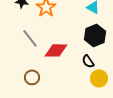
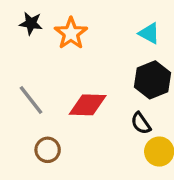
gray line: (30, 38) -> (31, 100), moved

